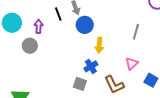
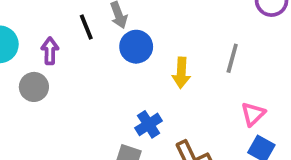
yellow arrow: (99, 45) -> (181, 73), moved
pink triangle: (132, 63) -> (253, 114), moved

